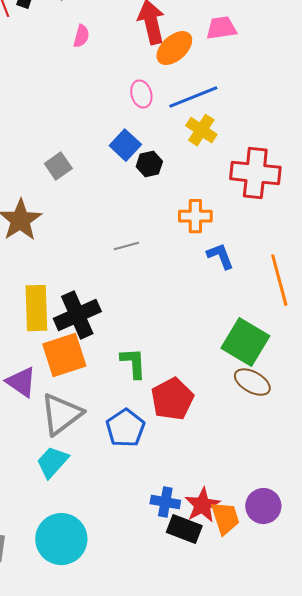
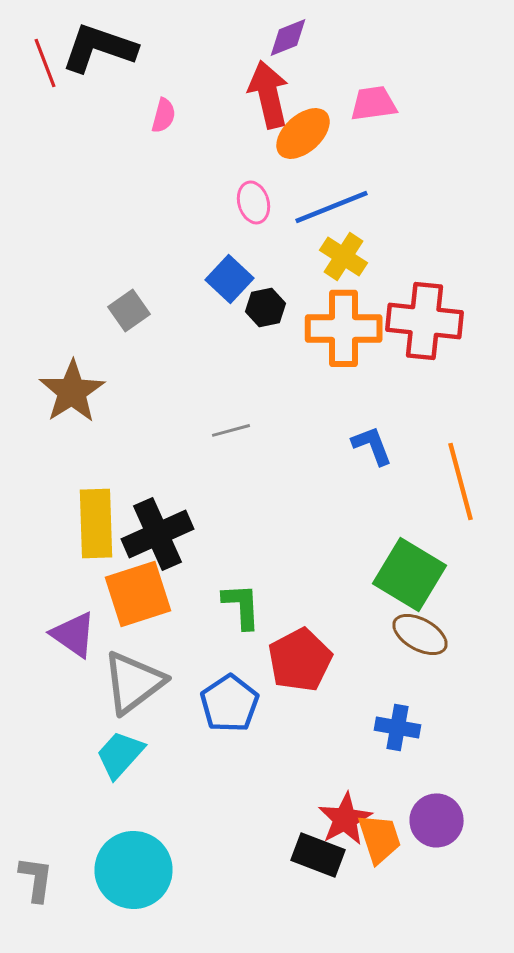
orange cross: (195, 216) -> (344, 328), moved, size x1.5
blue cross: (165, 502) -> (398, 727), moved

